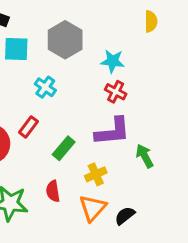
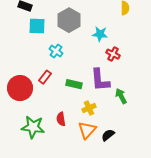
red cross: (116, 92) -> (113, 54), moved
purple L-shape: (113, 132) -> (100, 80), turned 90
green rectangle: (64, 148) -> (74, 84), moved, turned 63

